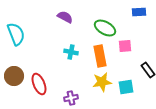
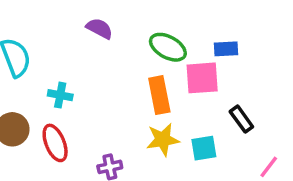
blue rectangle: (139, 12) -> (226, 49), moved
pink square: (125, 46) -> (202, 78), size x1.5
cyan cross: (71, 52) -> (60, 95), moved

